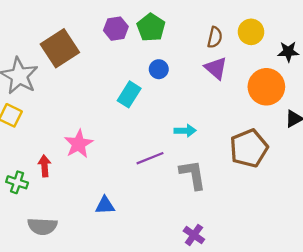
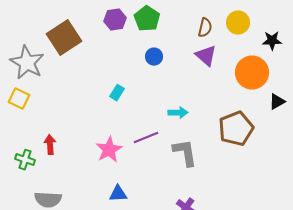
cyan rectangle: (129, 94) -> (117, 93), moved, size x0.7
pink star: (79, 144) -> (109, 150), moved
blue triangle: (105, 205) -> (118, 194), moved

